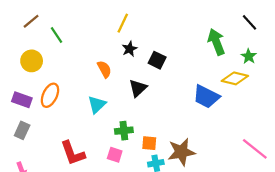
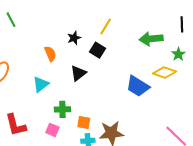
black line: (249, 22) -> (182, 24), turned 35
yellow line: (123, 23) -> (106, 26), moved
green arrow: (216, 42) -> (151, 39), turned -80

